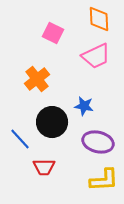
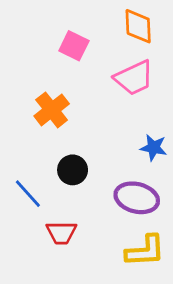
blue star: (84, 106) -> (153, 148), moved
black circle: (52, 122) -> (73, 170), size x0.7

